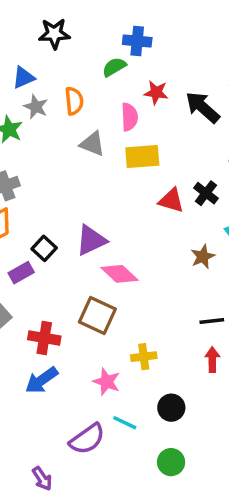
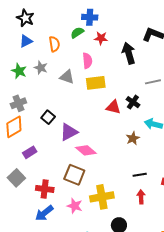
black star: (54, 34) -> (25, 18), moved, turned 30
red star: (156, 93) -> (101, 38), moved
orange semicircle: (74, 101) -> (54, 44), moved
gray star: (36, 107) -> (41, 68), moved
black arrow: (203, 107) -> (129, 53), turned 35
black square: (44, 248) -> (48, 117), moved
yellow cross: (144, 357) -> (102, 197), size x1.6
pink star: (107, 382) -> (75, 206), moved

